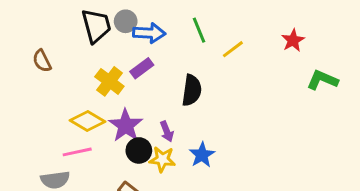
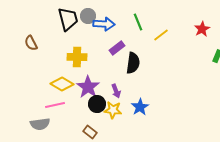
purple rectangle: (142, 68) -> (117, 48), moved
yellow cross: (109, 81) -> (77, 57), turned -36

